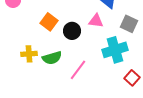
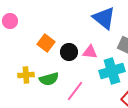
pink triangle: (96, 21) -> (90, 52), moved

